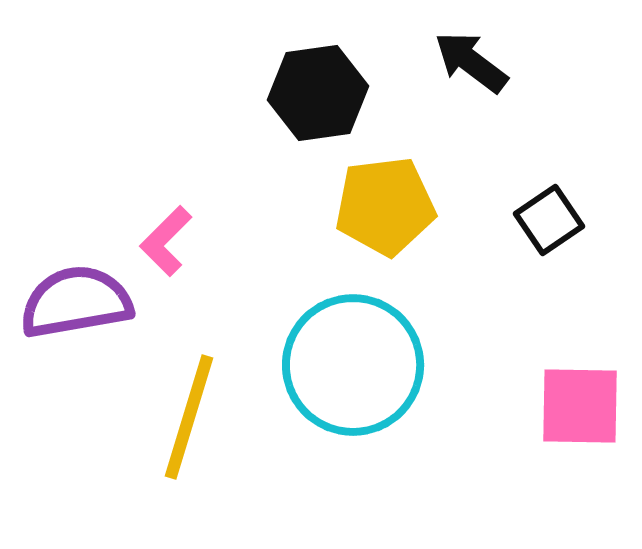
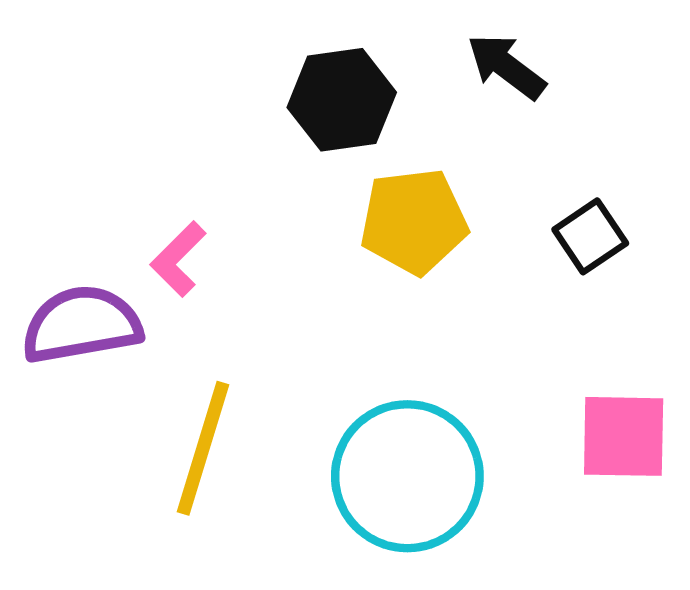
cyan circle: (353, 365) -> (407, 476), moved

